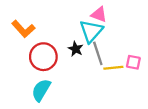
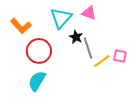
cyan triangle: (91, 31) -> (61, 18), moved
black star: (76, 49) -> (76, 37), moved
yellow line: (113, 68) -> (102, 61), turned -30

